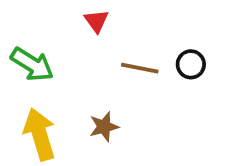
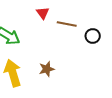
brown line: (140, 68) -> (67, 24), moved

